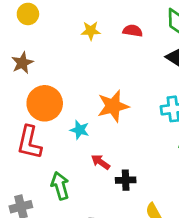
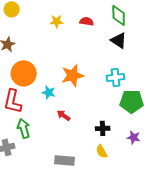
black cross: (126, 180) -> (103, 128), moved
green arrow: (60, 186) -> (24, 128), moved

